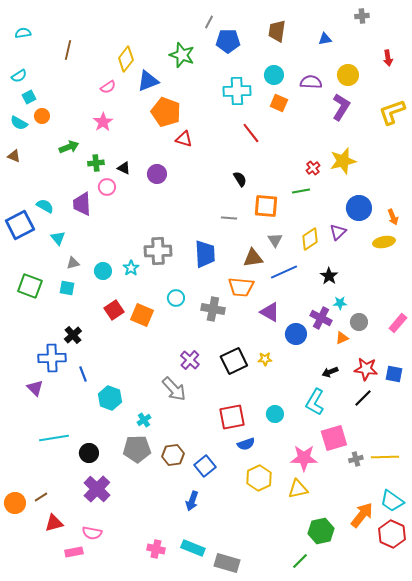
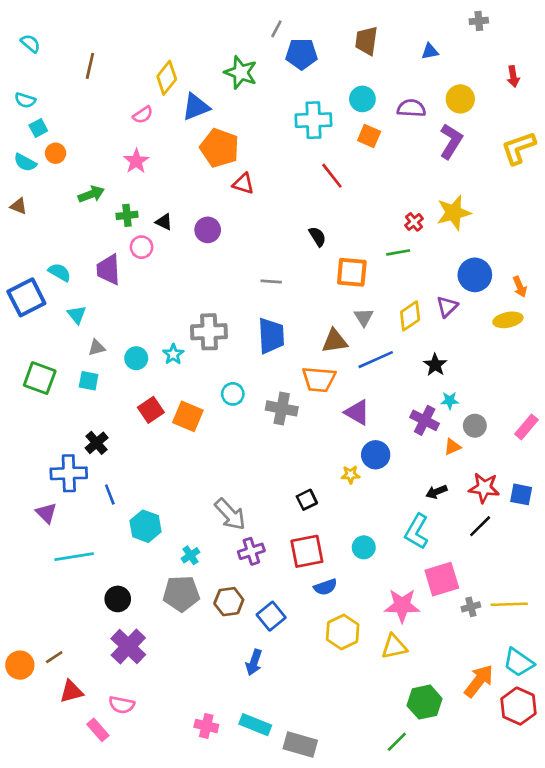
cyan semicircle: (23, 33) -> (30, 43), turned 49
cyan semicircle: (19, 76) -> (25, 100), turned 49
gray line: (229, 218) -> (271, 281), moved
blue circle: (296, 334) -> (376, 455), moved
purple cross: (190, 360) -> (251, 551), moved, turned 30
black square: (234, 361) -> (307, 500), moved, size x0.6
cyan line: (54, 438) -> (74, 557), moved
pink rectangle: (74, 552) -> (98, 730), turned 60

